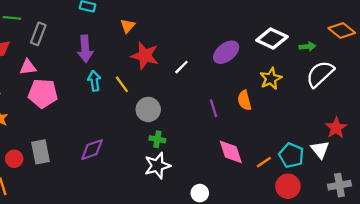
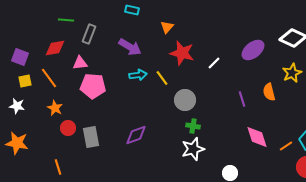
purple arrow: (85, 49) -> (130, 47), turned -55
cyan arrow: (94, 81) -> (138, 75), turned 90
red circle: (14, 159) -> (68, 128), moved

